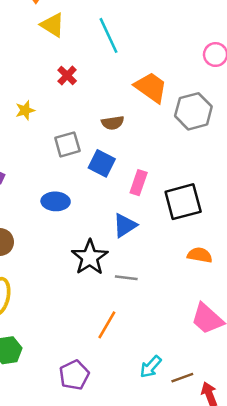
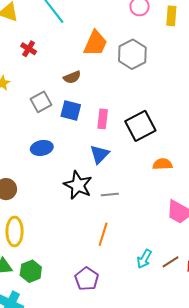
orange trapezoid: (151, 87) -> (95, 43), turned 92

